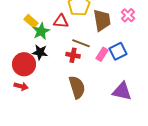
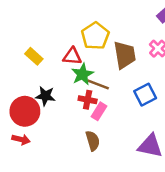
green star: (41, 31) -> (82, 74), moved
pink rectangle: (102, 54) -> (99, 111), moved
brown semicircle: (77, 87) -> (93, 141), size x0.7

